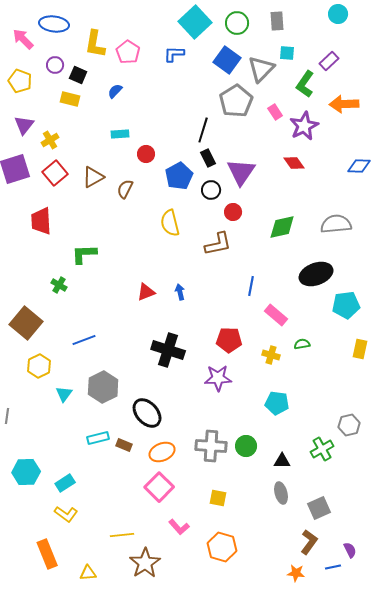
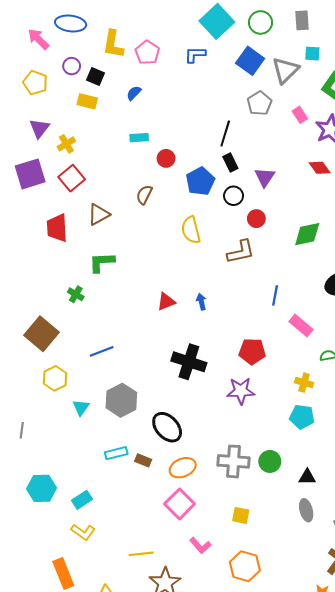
gray pentagon: (236, 101) -> (259, 103), size x0.7
purple triangle: (241, 172) -> (265, 177), size x0.7
brown triangle: (93, 177) -> (99, 214), moved
yellow cross: (271, 355) -> (304, 383), moved

